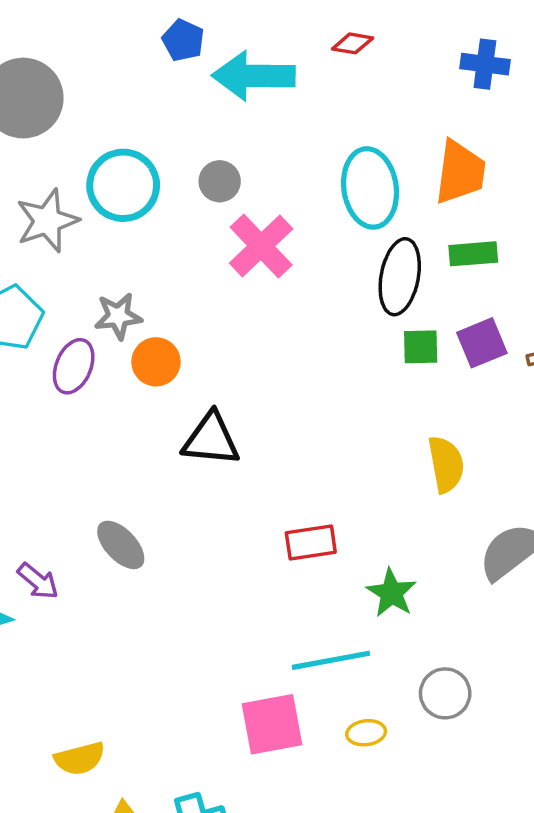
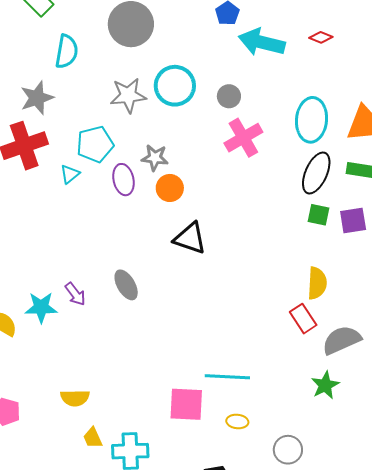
purple ellipse: (74, 366) -> (123, 180), turned -48
red rectangle: (311, 542) -> (303, 319), moved, turned 52
green star: (391, 593) -> (325, 385), moved
gray circle: (445, 693) -> (288, 450), moved

